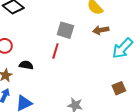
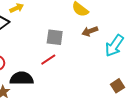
red line: (55, 51) -> (48, 60), turned 49
black semicircle: (26, 65) -> (22, 78), size x1.6

